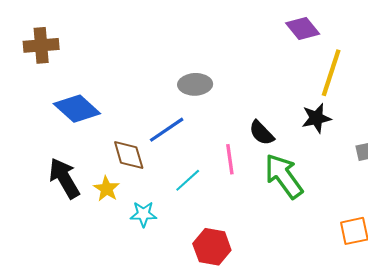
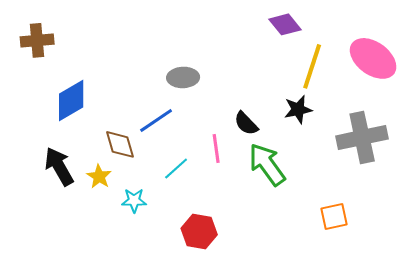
blue diamond: (77, 109) -> (71, 100), turned -72

